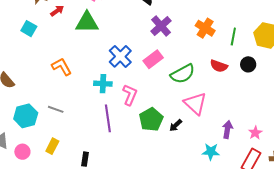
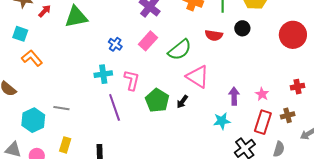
blue cross: (120, 56) -> (115, 44), size x0.6
orange L-shape: (62, 67) -> (32, 58), moved

